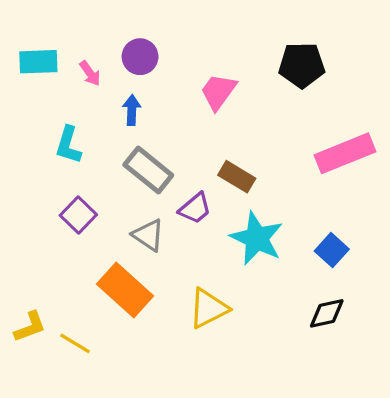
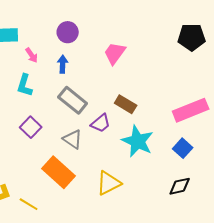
black pentagon: (302, 65) -> (192, 37), moved
pink arrow: (90, 73) -> (32, 55), moved
pink rectangle: (345, 153) -> (191, 110), moved

